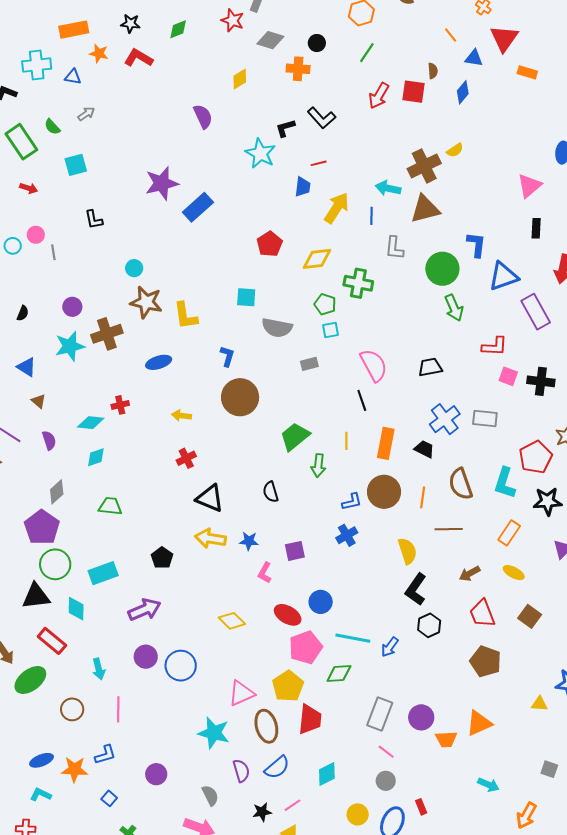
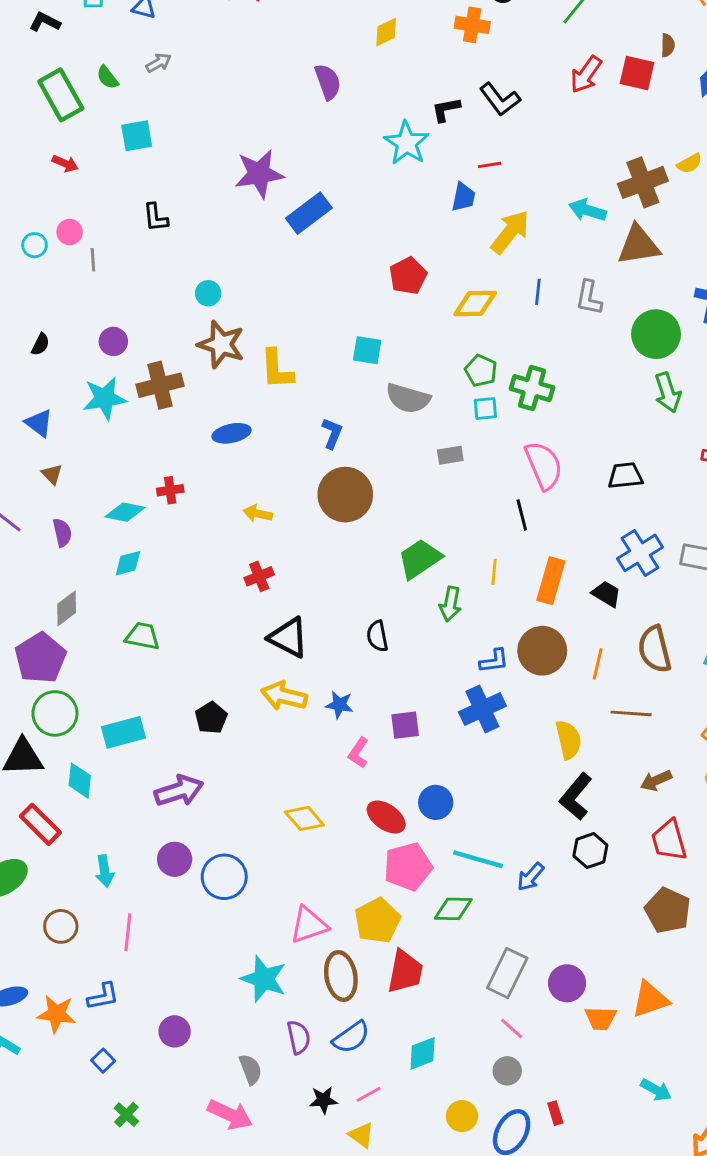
blue line: (371, 216) -> (538, 292), moved
green cross: (358, 283) -> (532, 388), moved
blue cross: (347, 535) -> (482, 709), size x1.4

